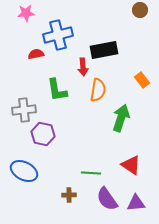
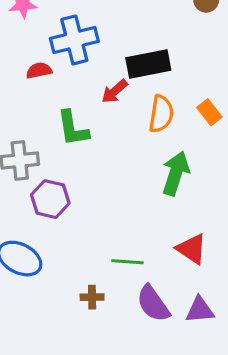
red arrow: (83, 67) -> (115, 91), turned 54
orange semicircle: (98, 90) -> (161, 114), moved

